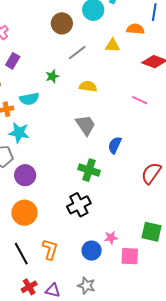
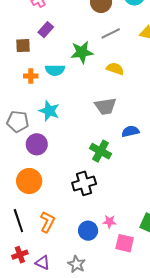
green star: (52, 76) -> (82, 52), size x1.6
gray trapezoid: (86, 125) -> (105, 106), turned 105
cyan star: (19, 133) -> (49, 111), moved
blue semicircle: (115, 145) -> (130, 131), turned 42

